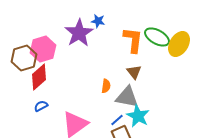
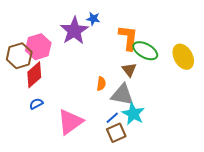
green ellipse: (157, 37) -> (145, 51), moved
yellow ellipse: (179, 44) -> (183, 57), moved, turned -60

